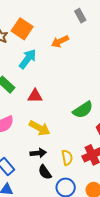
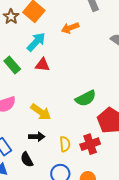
red triangle: (35, 96) -> (42, 65), moved
black semicircle: (45, 172) -> (27, 160), moved

